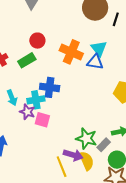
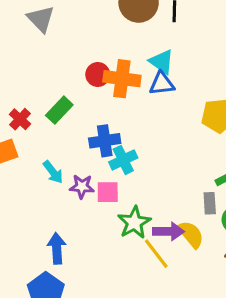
red circle: (37, 41) -> (98, 74), moved
cyan cross: (36, 100) -> (123, 160), moved
green star: (86, 139) -> (134, 222), moved, turned -30
gray rectangle: (104, 145) -> (210, 203), turned -32

